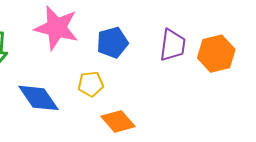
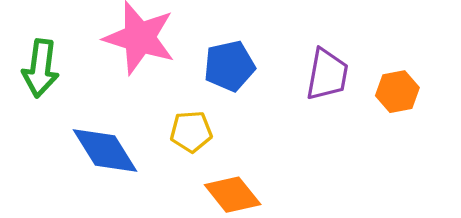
orange hexagon: (216, 54) -> (397, 92), size x0.7

